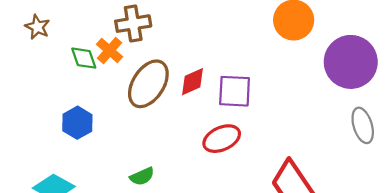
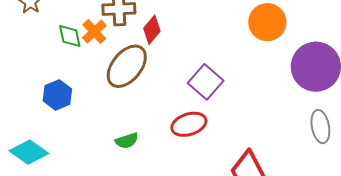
red diamond: (193, 82) -> (152, 30), moved, turned -32
purple square: (235, 91) -> (206, 82), turned 32
green semicircle: (142, 176) -> (127, 141), moved

